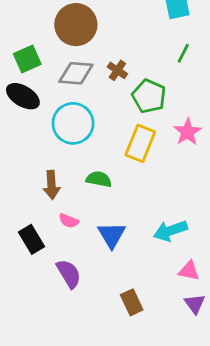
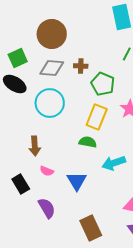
brown cross: (117, 70) -> (81, 66), turned -32
green semicircle: (99, 179) -> (88, 142), moved
cyan arrow: (170, 231) -> (114, 163), moved
brown rectangle: (132, 302) -> (91, 228), size x1.4

